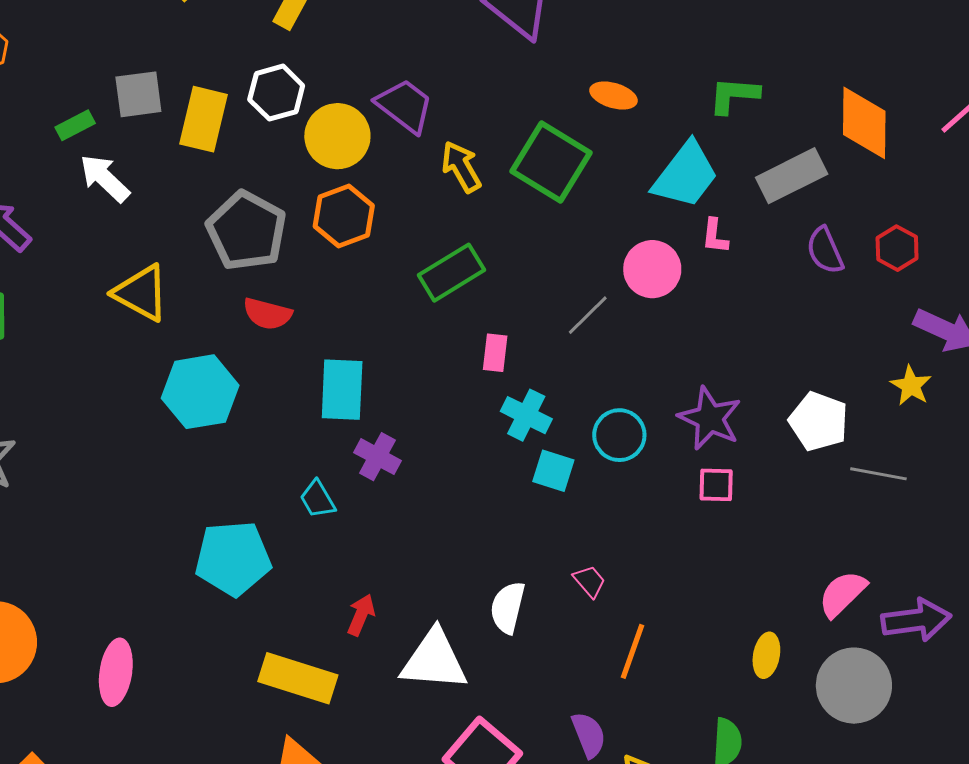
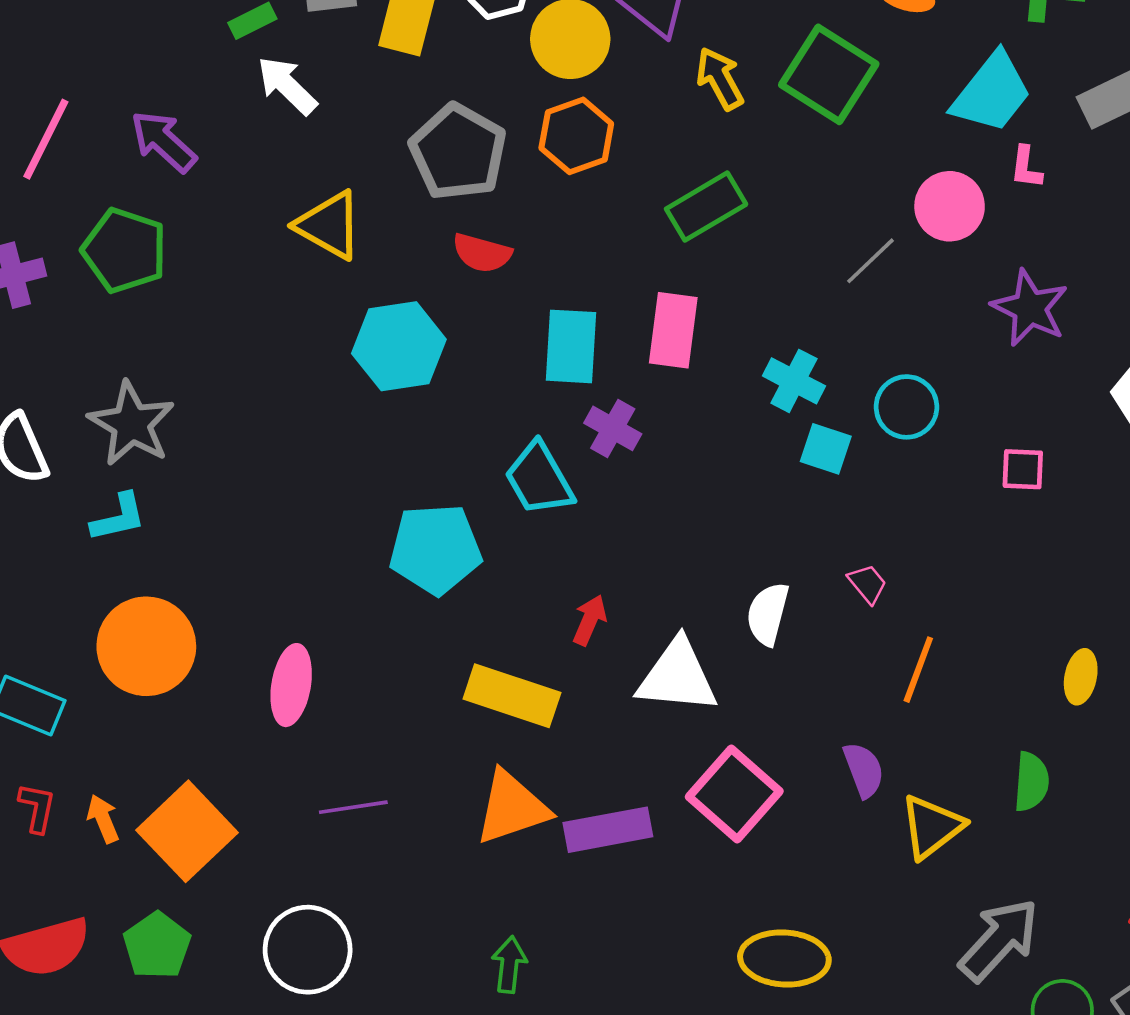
pink rectangle: (495, 353) -> (673, 330), moved, size x1.6
purple star: (710, 418) -> (1030, 308), moved
cyan trapezoid: (318, 499) -> (539, 479), size x1.6

